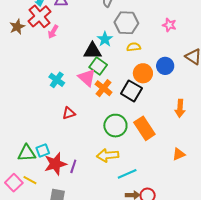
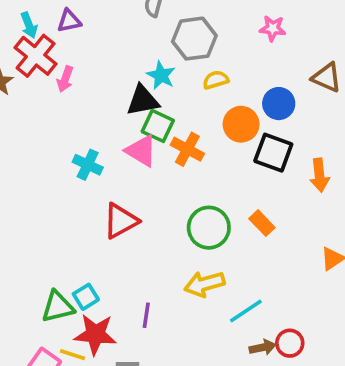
orange cross: (104, 88) -> (187, 149), moved
black square: (131, 91) -> (273, 153), moved
red triangle: (69, 113) -> (120, 221), size x1.5
orange rectangle: (144, 128) -> (262, 223), size x0.6
red star: (55, 164) -> (95, 334), moved, turned 30

